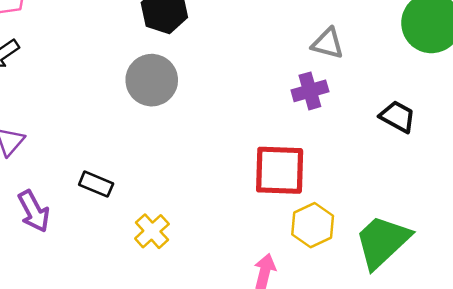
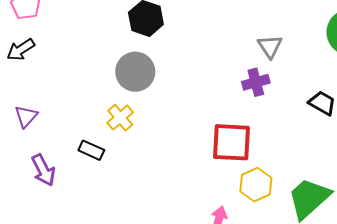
gray triangle: (328, 43) -> (270, 46), turned 40
yellow cross: (152, 231) -> (120, 118), moved

